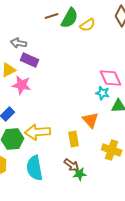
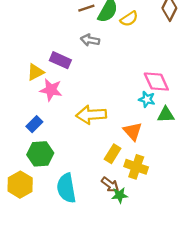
gray arrow: (19, 43) -> (90, 40), moved
yellow arrow: (38, 132) -> (91, 115), moved
yellow rectangle: (74, 139) -> (113, 154), turned 42
yellow cross: (112, 150) -> (136, 167), moved

